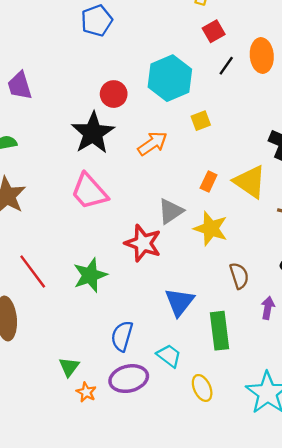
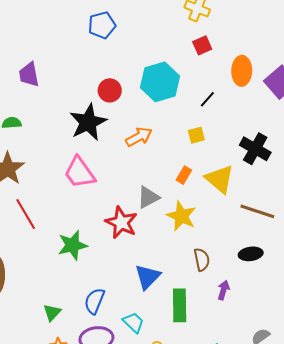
black line: (226, 66) -> (207, 99), moved
yellow square: (201, 121) -> (196, 135), moved
red line: (33, 272) -> (26, 214), moved
green triangle: (69, 367) -> (52, 312), moved

